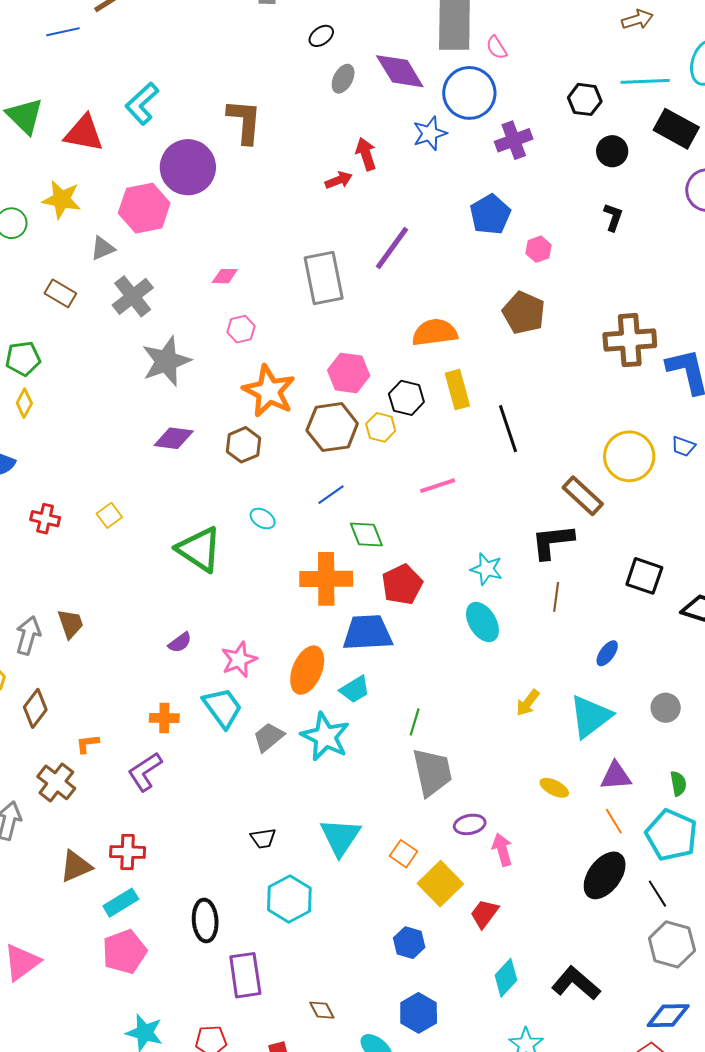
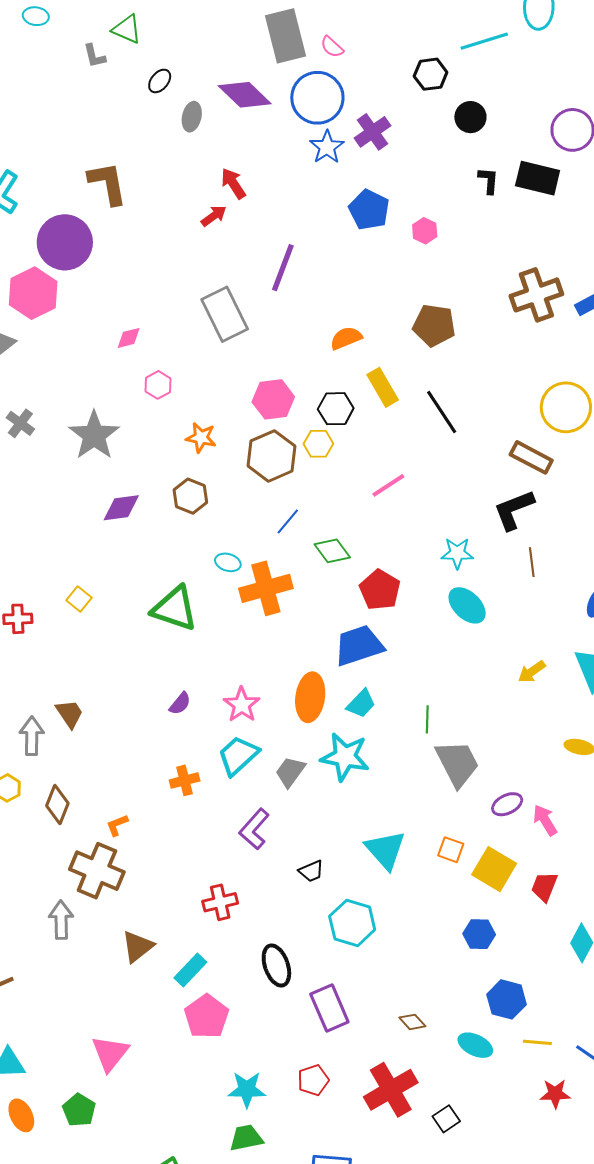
black rectangle: (676, 129) -> (538, 178), moved
blue star: (430, 133) -> (327, 147), moved
gray cross: (133, 296) -> (20, 423), moved, size x0.7
brown pentagon: (524, 313) -> (434, 325), moved
orange semicircle: (435, 332) -> (346, 338), size x0.7
orange star: (269, 391) -> (201, 438), size x0.6
orange cross: (326, 579) -> (266, 588), moved
yellow arrow: (528, 703) -> (532, 672), turned 32
cyan trapezoid: (223, 708) -> (238, 755), turned -81
purple L-shape: (145, 772) -> (254, 829), moved
brown cross: (56, 782) -> (97, 871), size x1.4
red cross: (128, 852) -> (220, 902), moved

